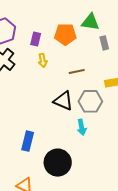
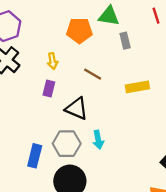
purple rectangle: (36, 39) -> (49, 88), moved
brown line: (77, 71) -> (93, 74), turned 42
gray hexagon: (90, 101) -> (67, 144), moved

